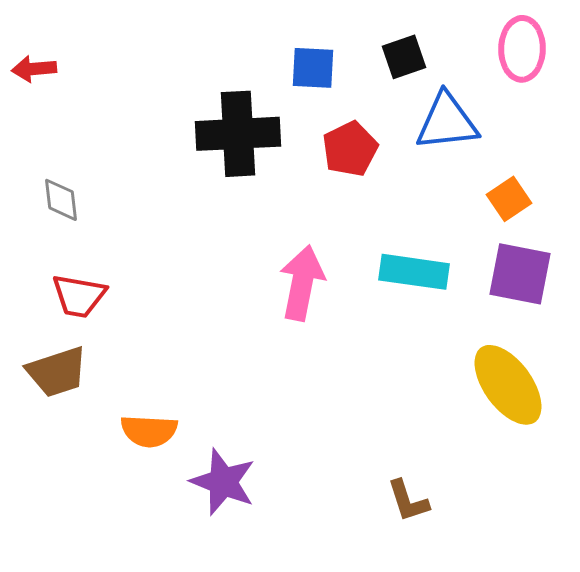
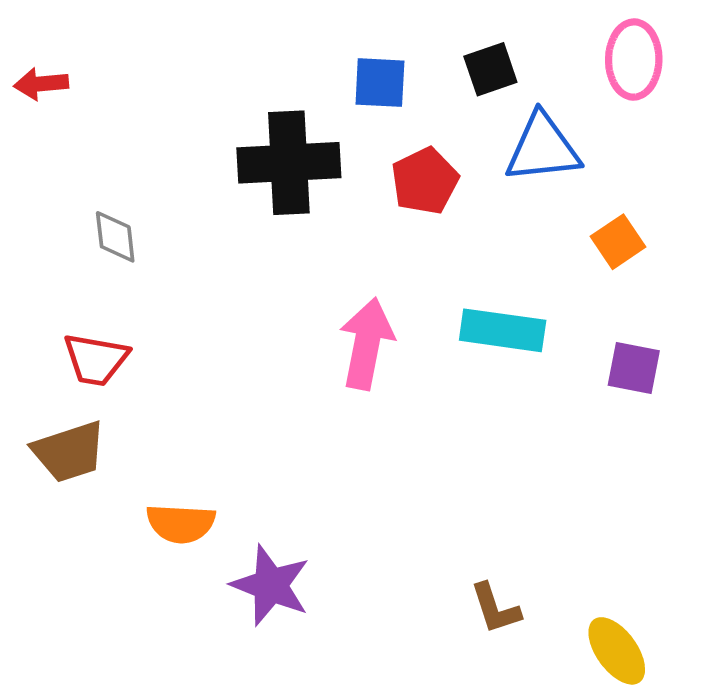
gray diamond: (61, 200) -> (115, 237), moved
purple square: (520, 274) -> (634, 368), moved, size x0.7
yellow ellipse: (508, 385) -> (617, 651), moved, size x0.7

